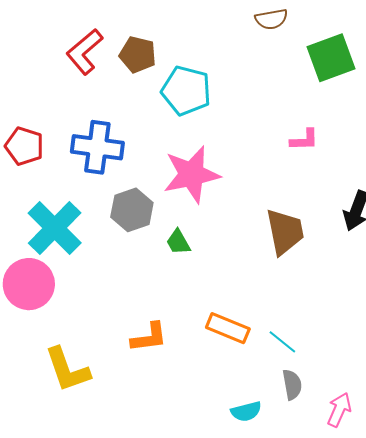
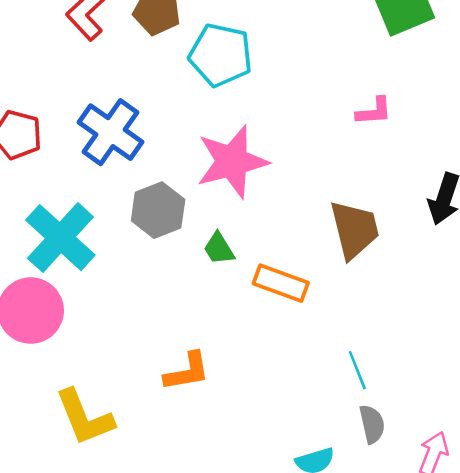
blue cross: (97, 147) -> (110, 132), turned 30
orange rectangle: (228, 328) -> (281, 283), moved
cyan line: (282, 342) -> (357, 370), turned 32

